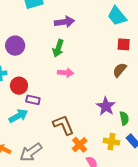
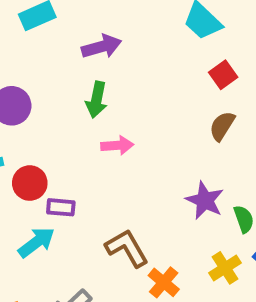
red square: (124, 44) -> (223, 75), turned -32
yellow cross: (111, 142) -> (225, 268), turned -35

